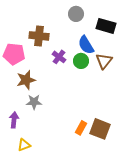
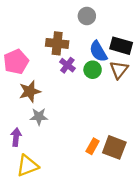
black rectangle: (106, 26) -> (121, 46), moved
brown cross: (39, 36) -> (57, 43), moved
pink pentagon: (14, 54) -> (16, 62), turned -30
yellow triangle: (24, 145) -> (27, 166), size x1.5

